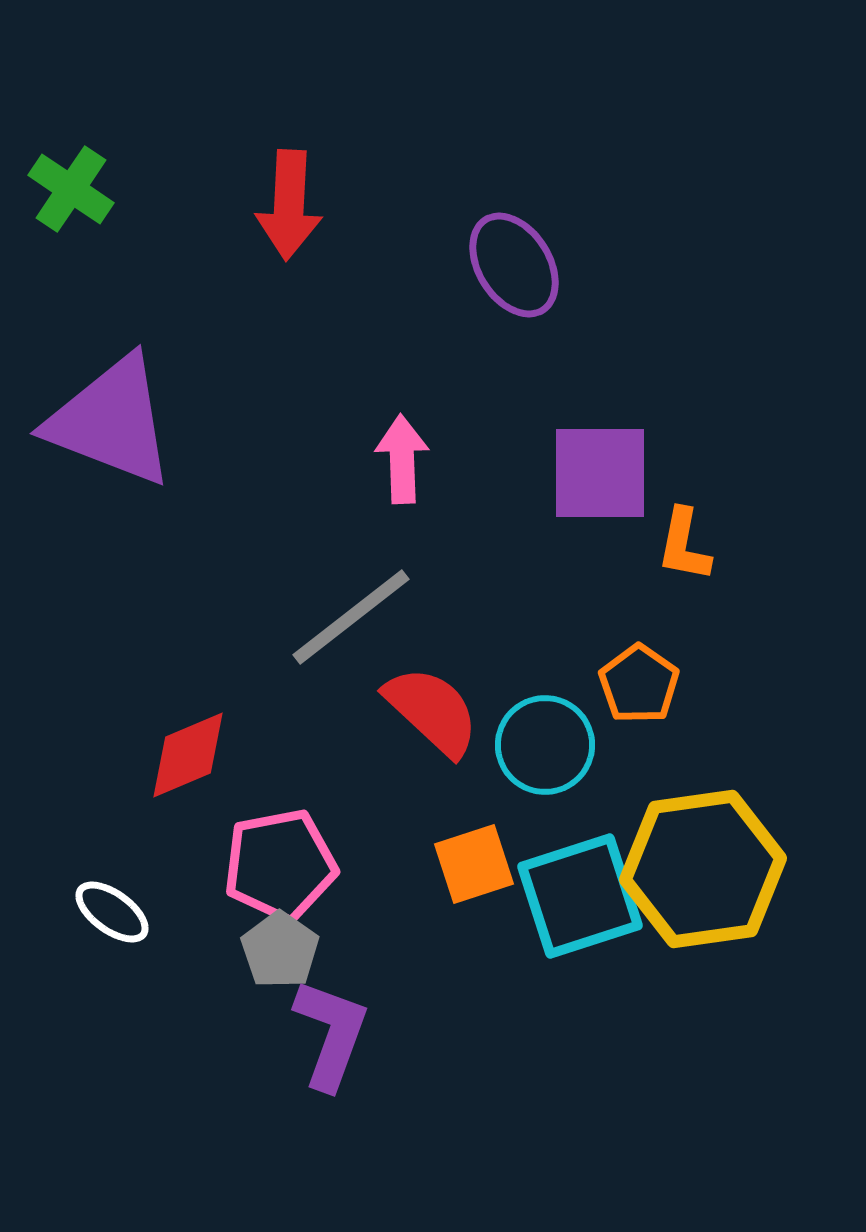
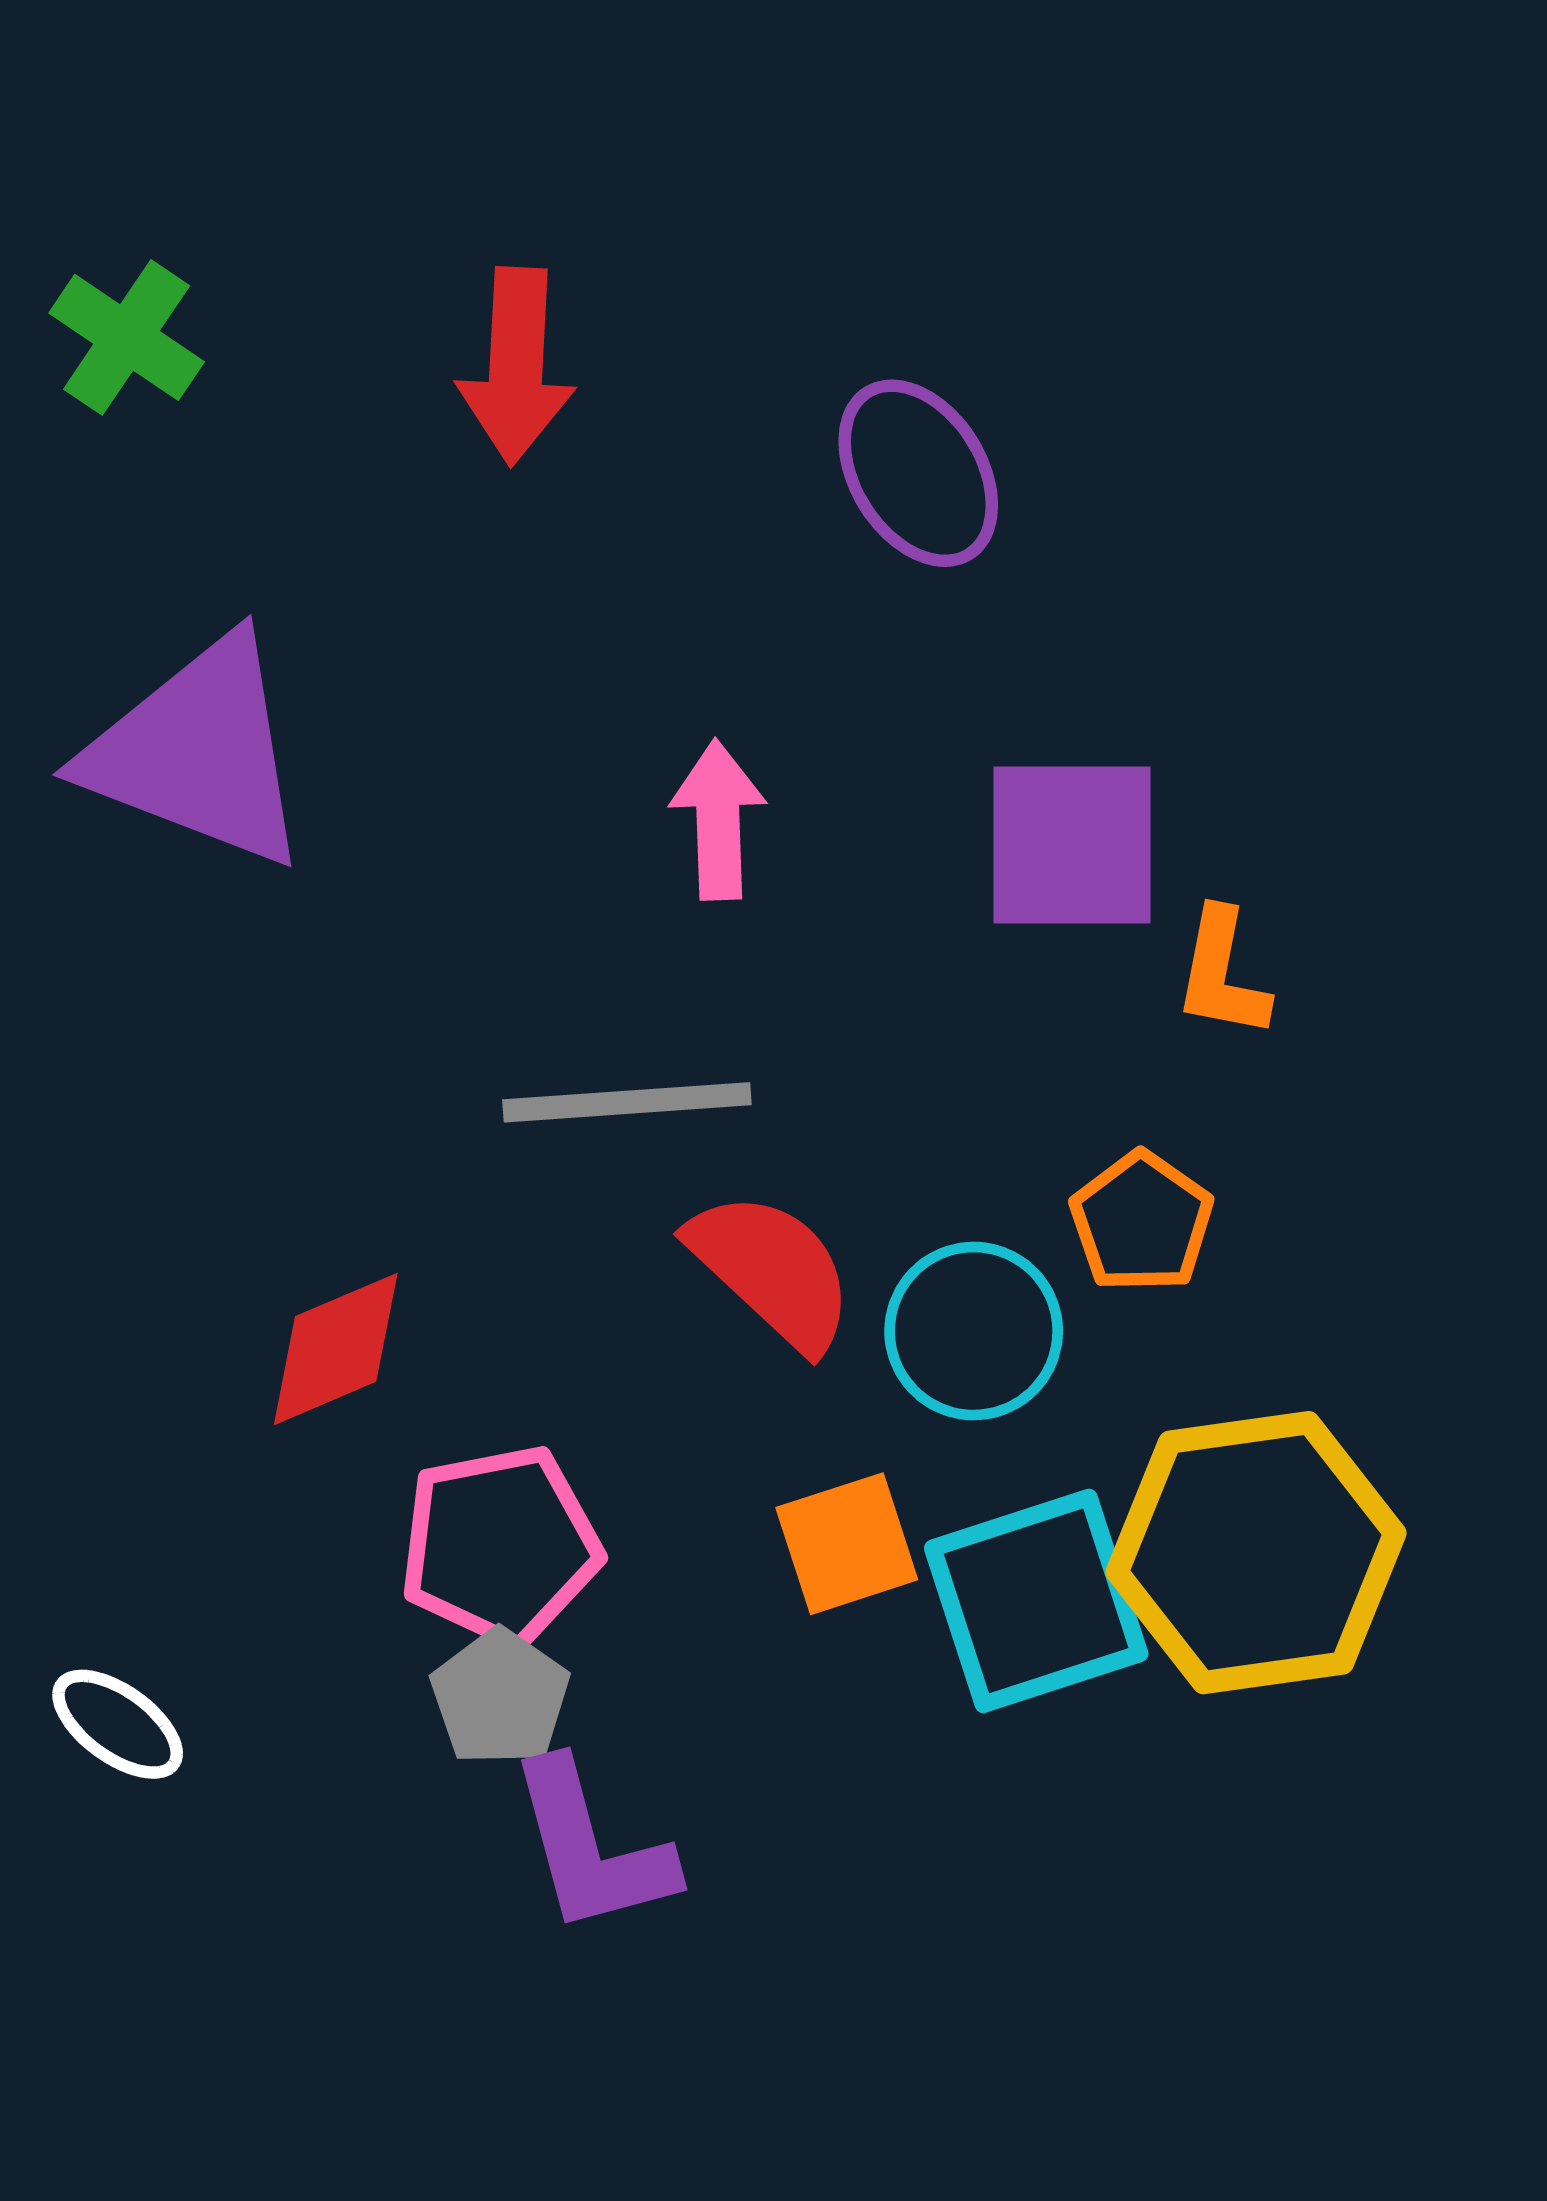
gray line: (351, 617) -> (627, 1102), turned 34
white ellipse: (112, 912) -> (118, 1724), moved
purple L-shape: (331, 1034) -> (591, 1848), turned 145

